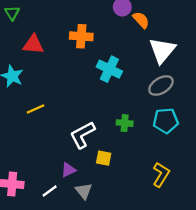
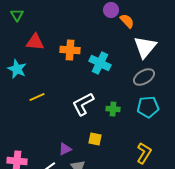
orange cross: (81, 36) -> (70, 50), moved
white L-shape: (82, 135) -> (83, 104), moved

